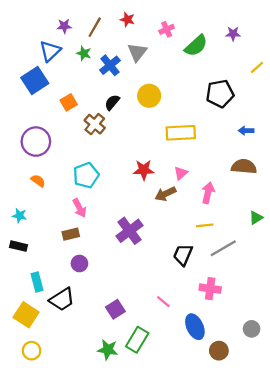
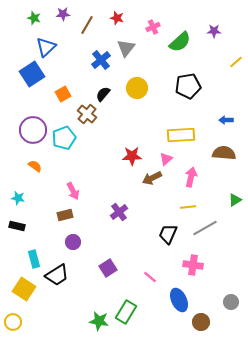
purple star: (64, 26) -> (63, 14), moved
green star: (84, 53) -> (34, 18), moved
black pentagon: (220, 94) -> (188, 86), moved
yellow rectangle: (181, 133) -> (181, 135), moved
cyan pentagon: (86, 175) -> (64, 138), moved
purple cross: (130, 231) -> (119, 212), size x0.7
purple square: (115, 309) -> (108, 268), moved
yellow circle: (32, 351) -> (13, 322), moved

